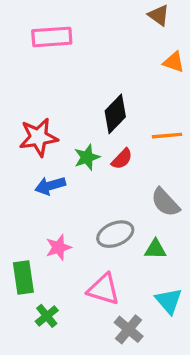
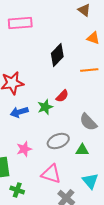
black diamond: (115, 114) -> (57, 55), moved
orange line: (167, 136) -> (89, 70), moved
green star: (87, 157) -> (45, 107), moved
green cross: (47, 316) -> (17, 190), turned -32

